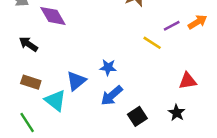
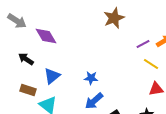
yellow line: (152, 43) -> (151, 64), moved
blue triangle: (76, 81) -> (52, 76), moved

